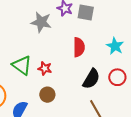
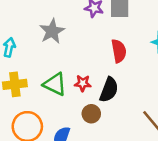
gray star: (41, 22) -> (52, 31), moved, turned -30
black semicircle: (91, 79) -> (109, 90), moved

